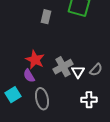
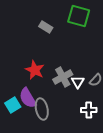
gray rectangle: (46, 17) -> (46, 27), turned -72
purple semicircle: (29, 76) -> (28, 98), moved, size x1.5

